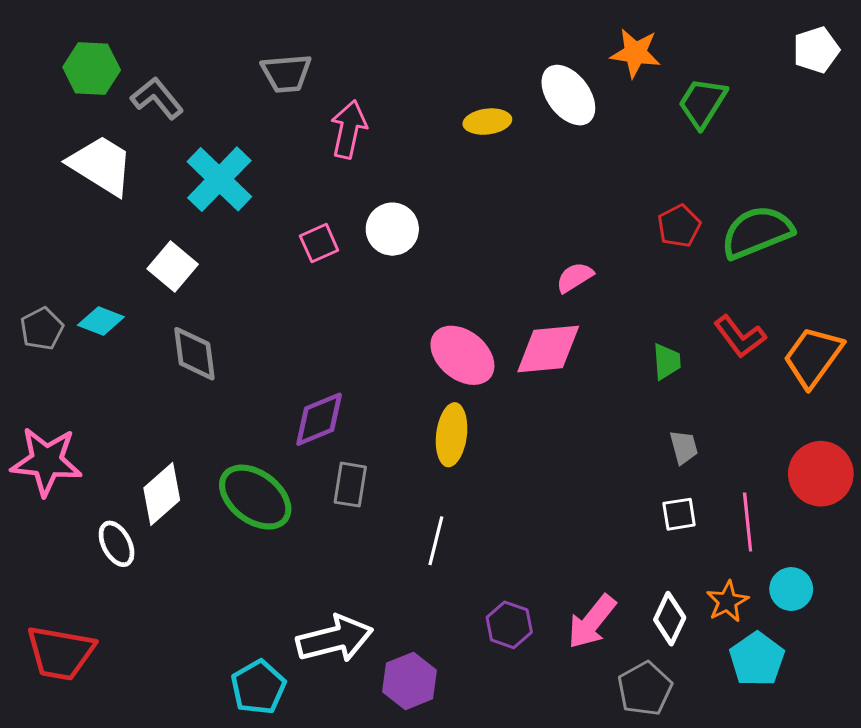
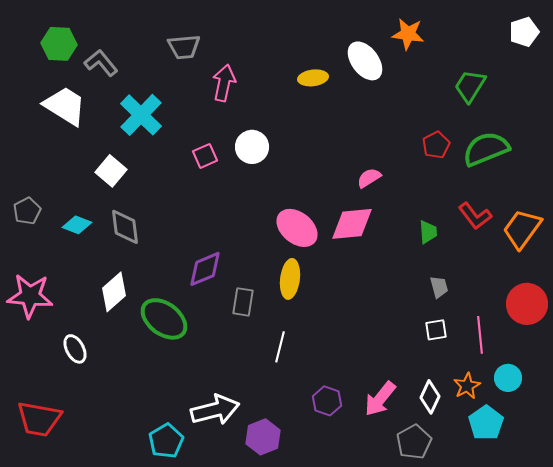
green trapezoid: (702, 103) -> (470, 86), moved
cyan diamond: (101, 321) -> (77, 225), moved
gray rectangle: (350, 485) -> (243, 302), moved
white diamond: (162, 494) -> (114, 292), moved

